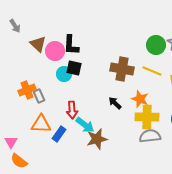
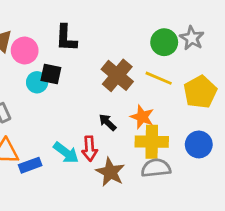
black L-shape: (71, 45) -> (66, 38), moved
brown cross: (122, 69) -> (117, 75), turned 30
red arrow: (72, 110) -> (90, 149), moved
blue rectangle: (59, 134) -> (30, 165), turned 35
brown star: (97, 139) -> (110, 172), moved, turned -30

